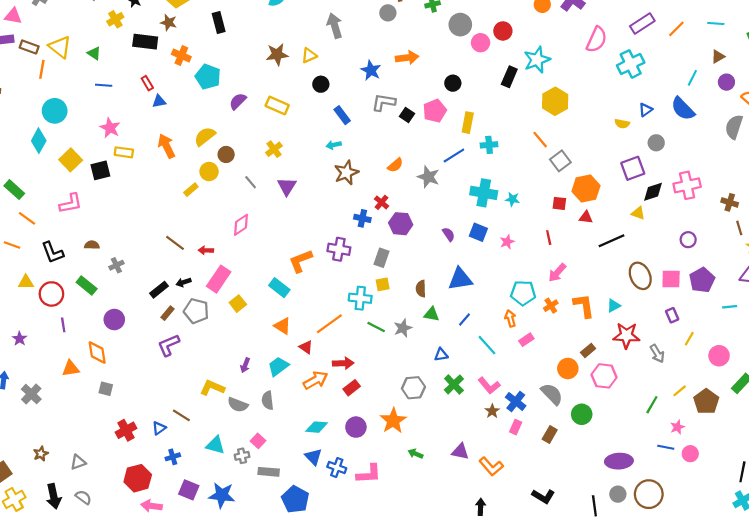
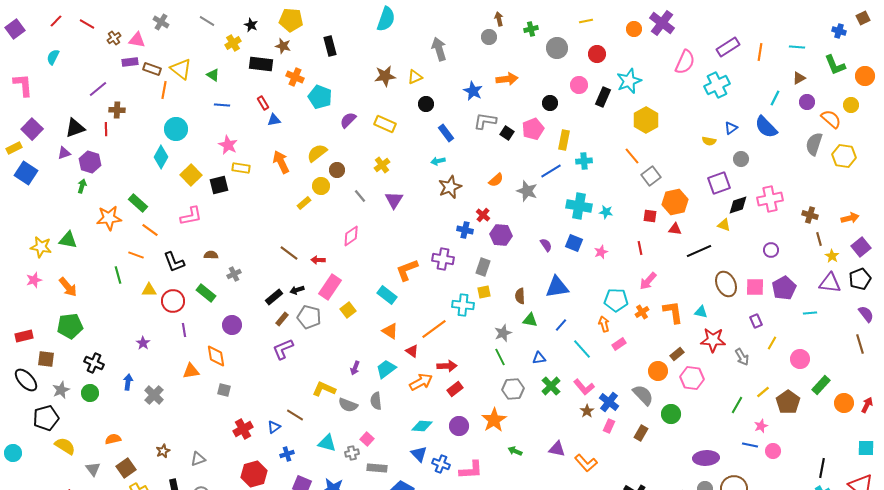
orange line: (676, 29) -> (760, 52), turned -36
pink circle: (481, 43) -> (579, 85), moved
cyan triangle: (614, 306) -> (701, 312), turned 40
green line: (376, 327) -> (500, 357), moved, turned 36

